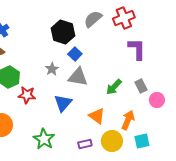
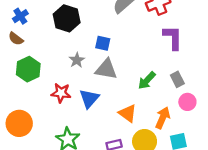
black hexagon: (63, 32) -> (67, 18), moved
blue square: (75, 54) -> (103, 43), turned -32
red star: (27, 95) -> (61, 93), moved
pink circle: (157, 100) -> (187, 102), moved

